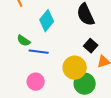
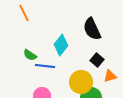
cyan diamond: (47, 21) -> (61, 45), moved

